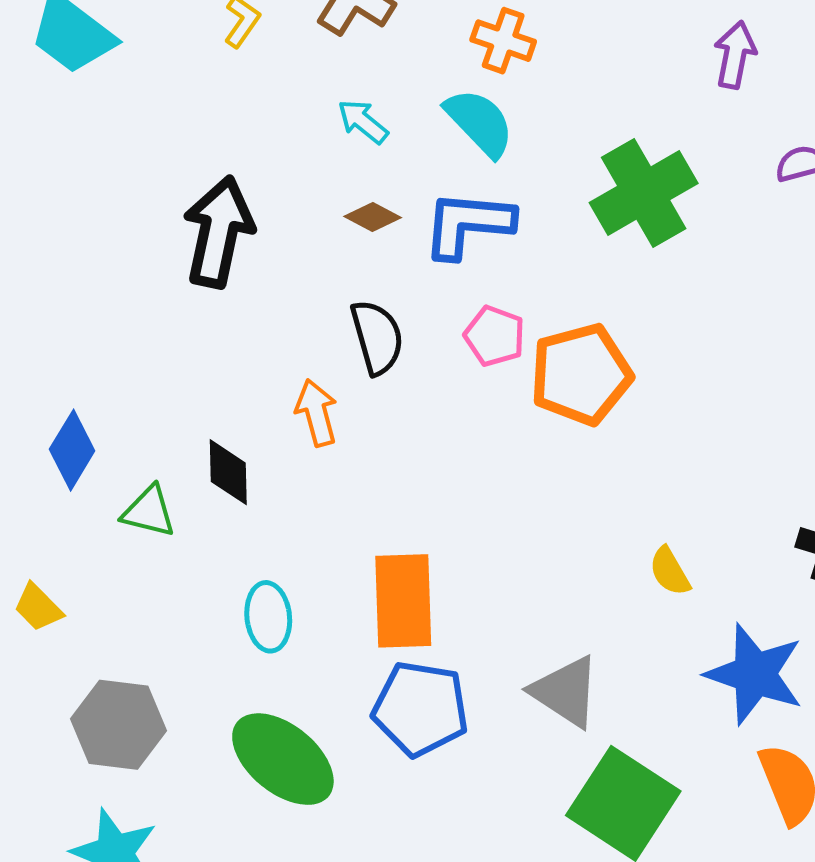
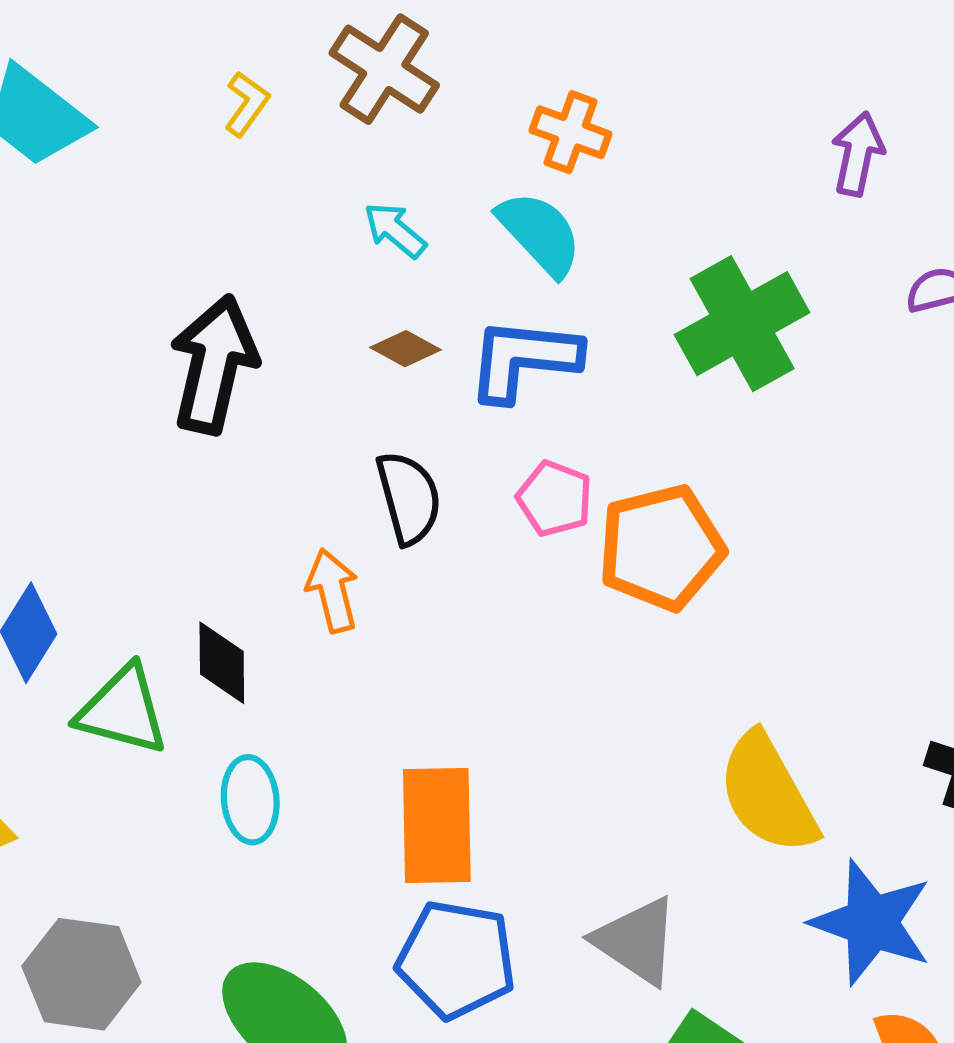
green triangle: (149, 512) -> (123, 710), size x1.4
yellow semicircle: (670, 571) -> (768, 793), size x2.0
cyan ellipse: (268, 617) -> (250, 800), moved

